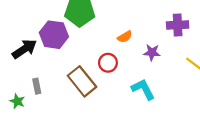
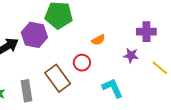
purple star: (152, 52) -> (131, 55), moved
gray rectangle: (37, 86) -> (26, 91), moved, size x1.5

